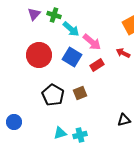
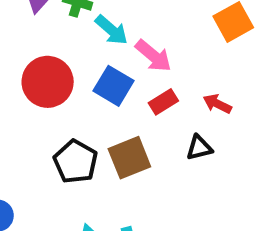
red arrow: (123, 53) -> (217, 104), moved
brown square: (80, 93) -> (129, 158), size x1.5
black triangle: (124, 120) -> (199, 148), moved

